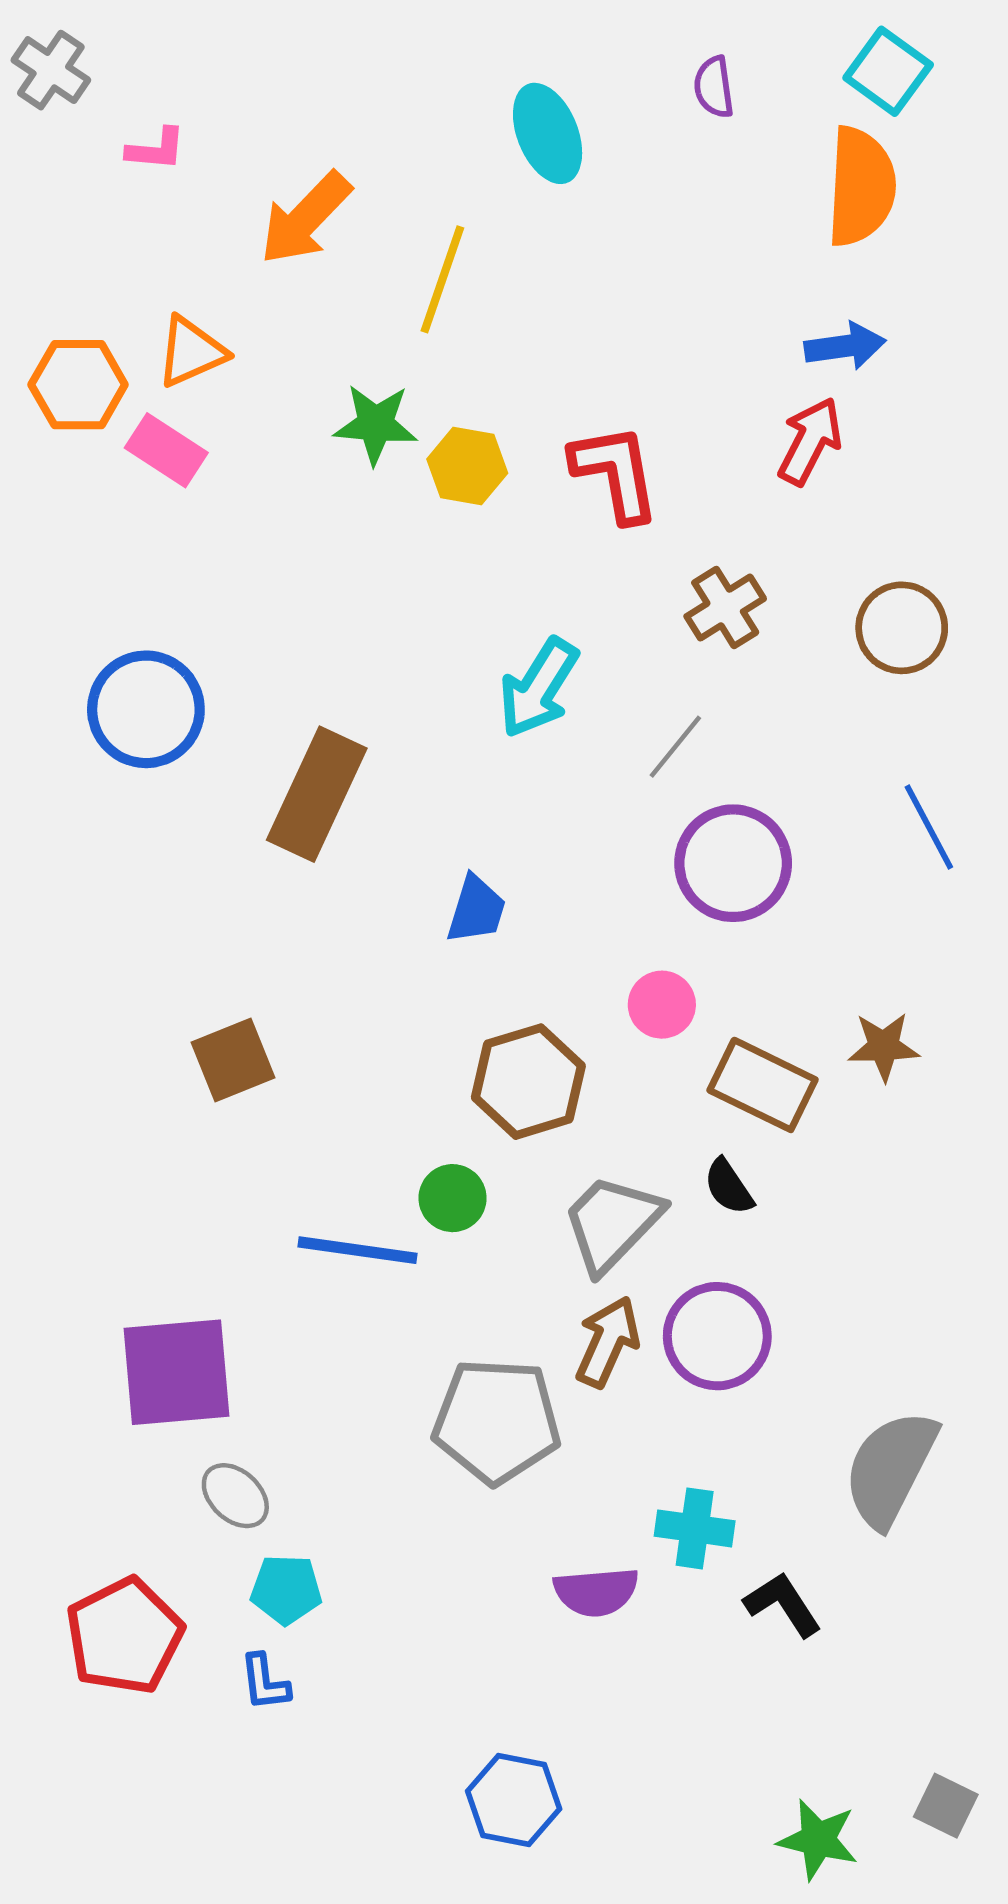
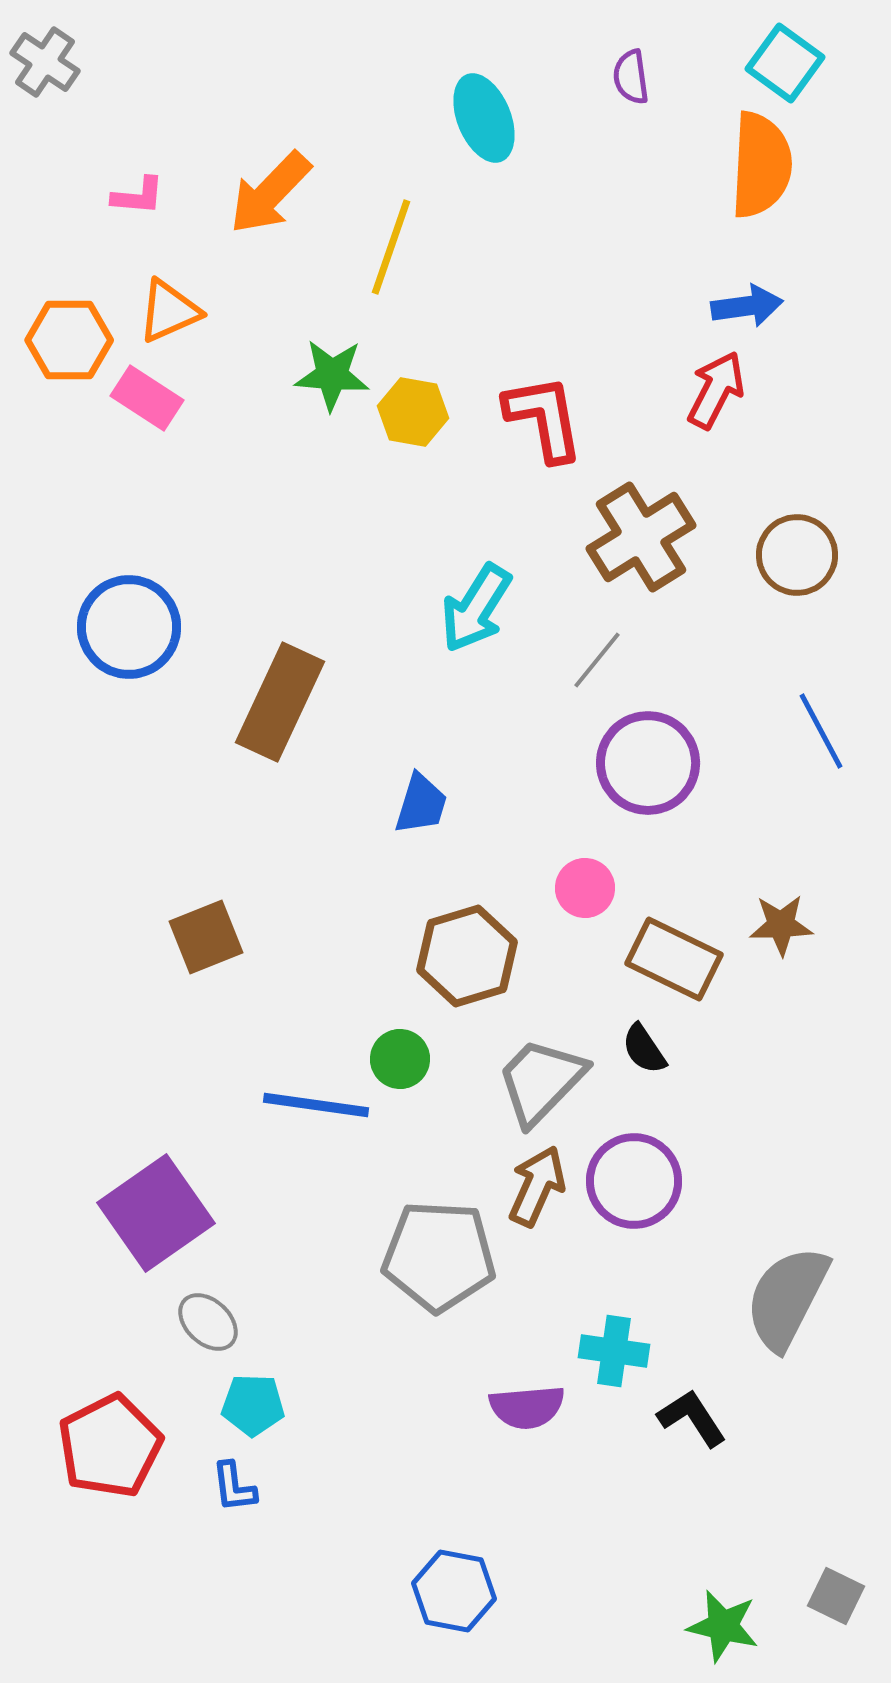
pink L-shape: (156, 149) -> (138, 196), moved
brown cross: (725, 607) -> (641, 537), size x1.5
purple square: (176, 1372) -> (156, 1213), turned -30

